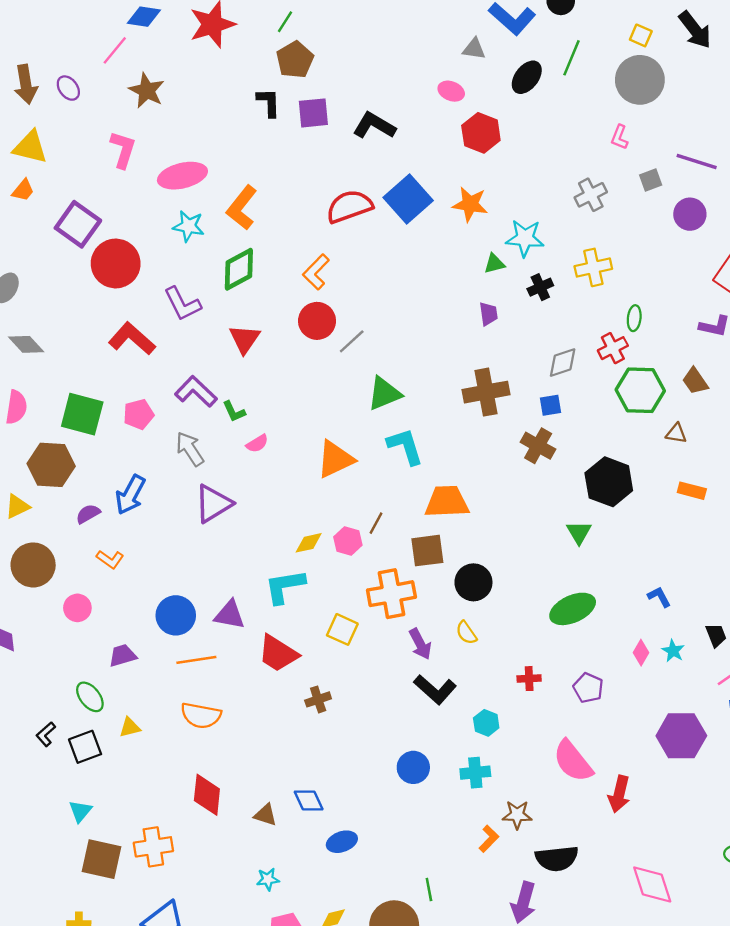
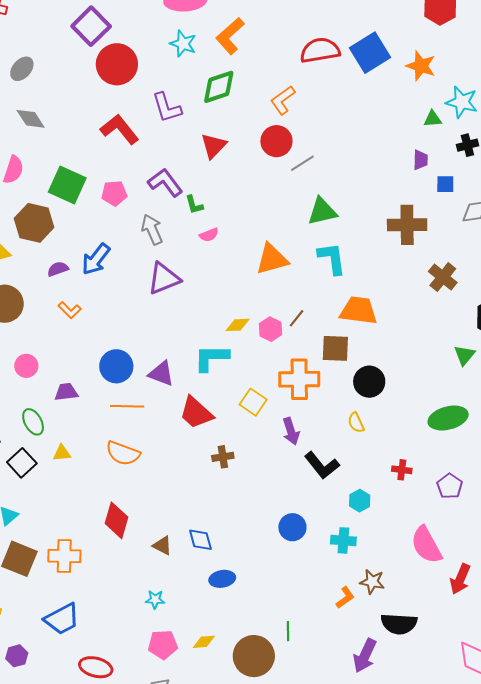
blue square: (550, 405) -> (445, 184), moved
pink circle: (77, 608) -> (26, 366), moved
purple arrow: (420, 644) -> (291, 431), moved
black square: (85, 747) -> (22, 463), turned -32

